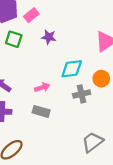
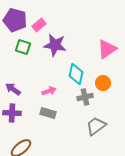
purple star: (49, 37) -> (55, 45), size x1.6
cyan diamond: (72, 69) -> (76, 74), turned -70
gray trapezoid: (93, 142) -> (96, 126), moved

